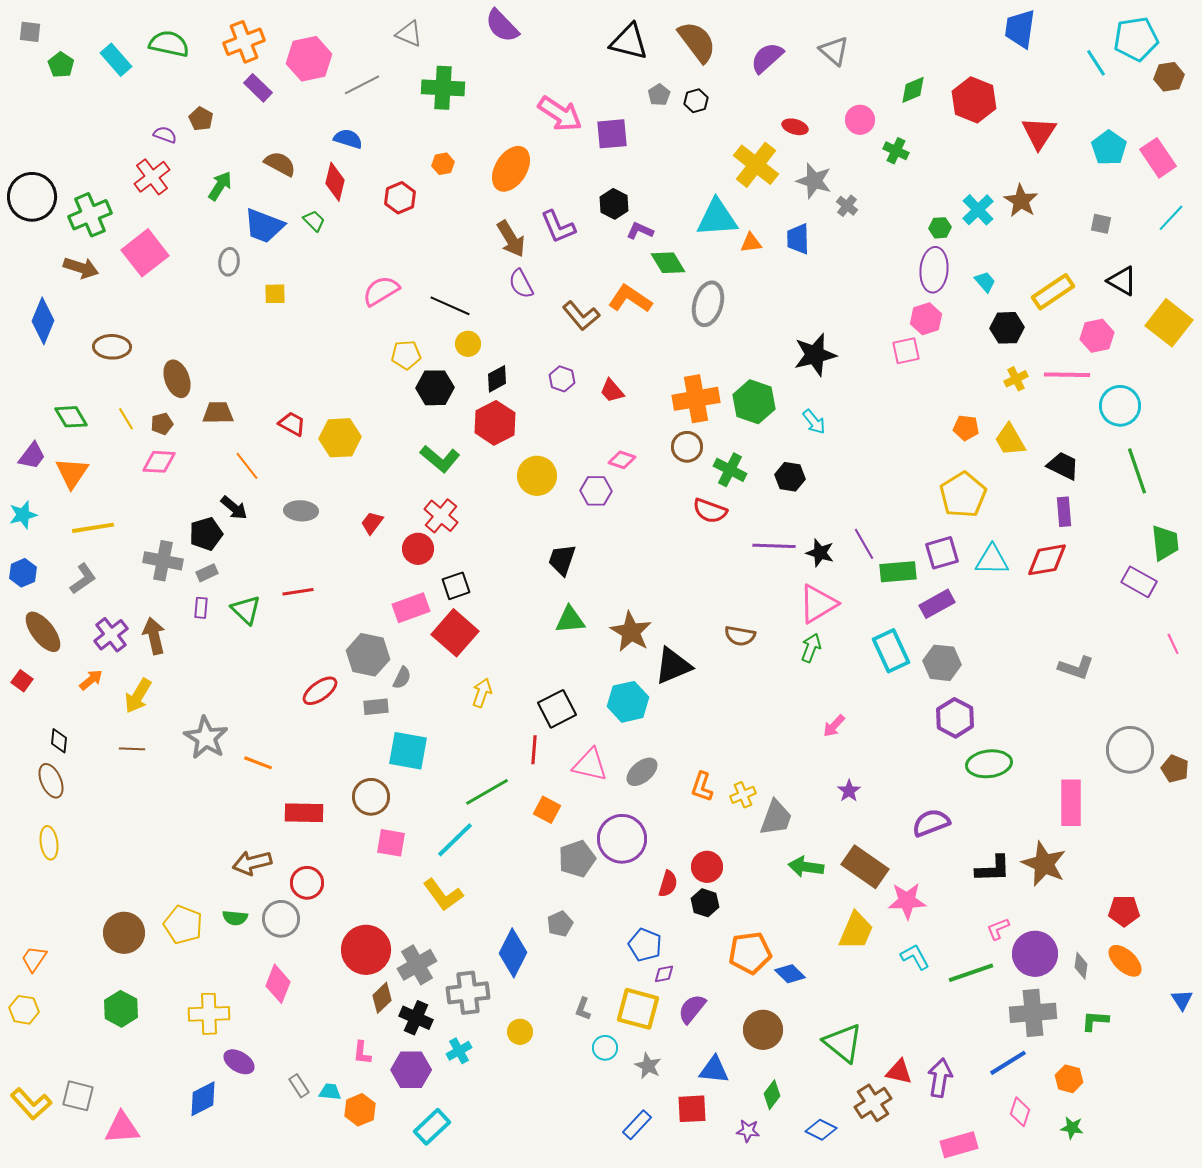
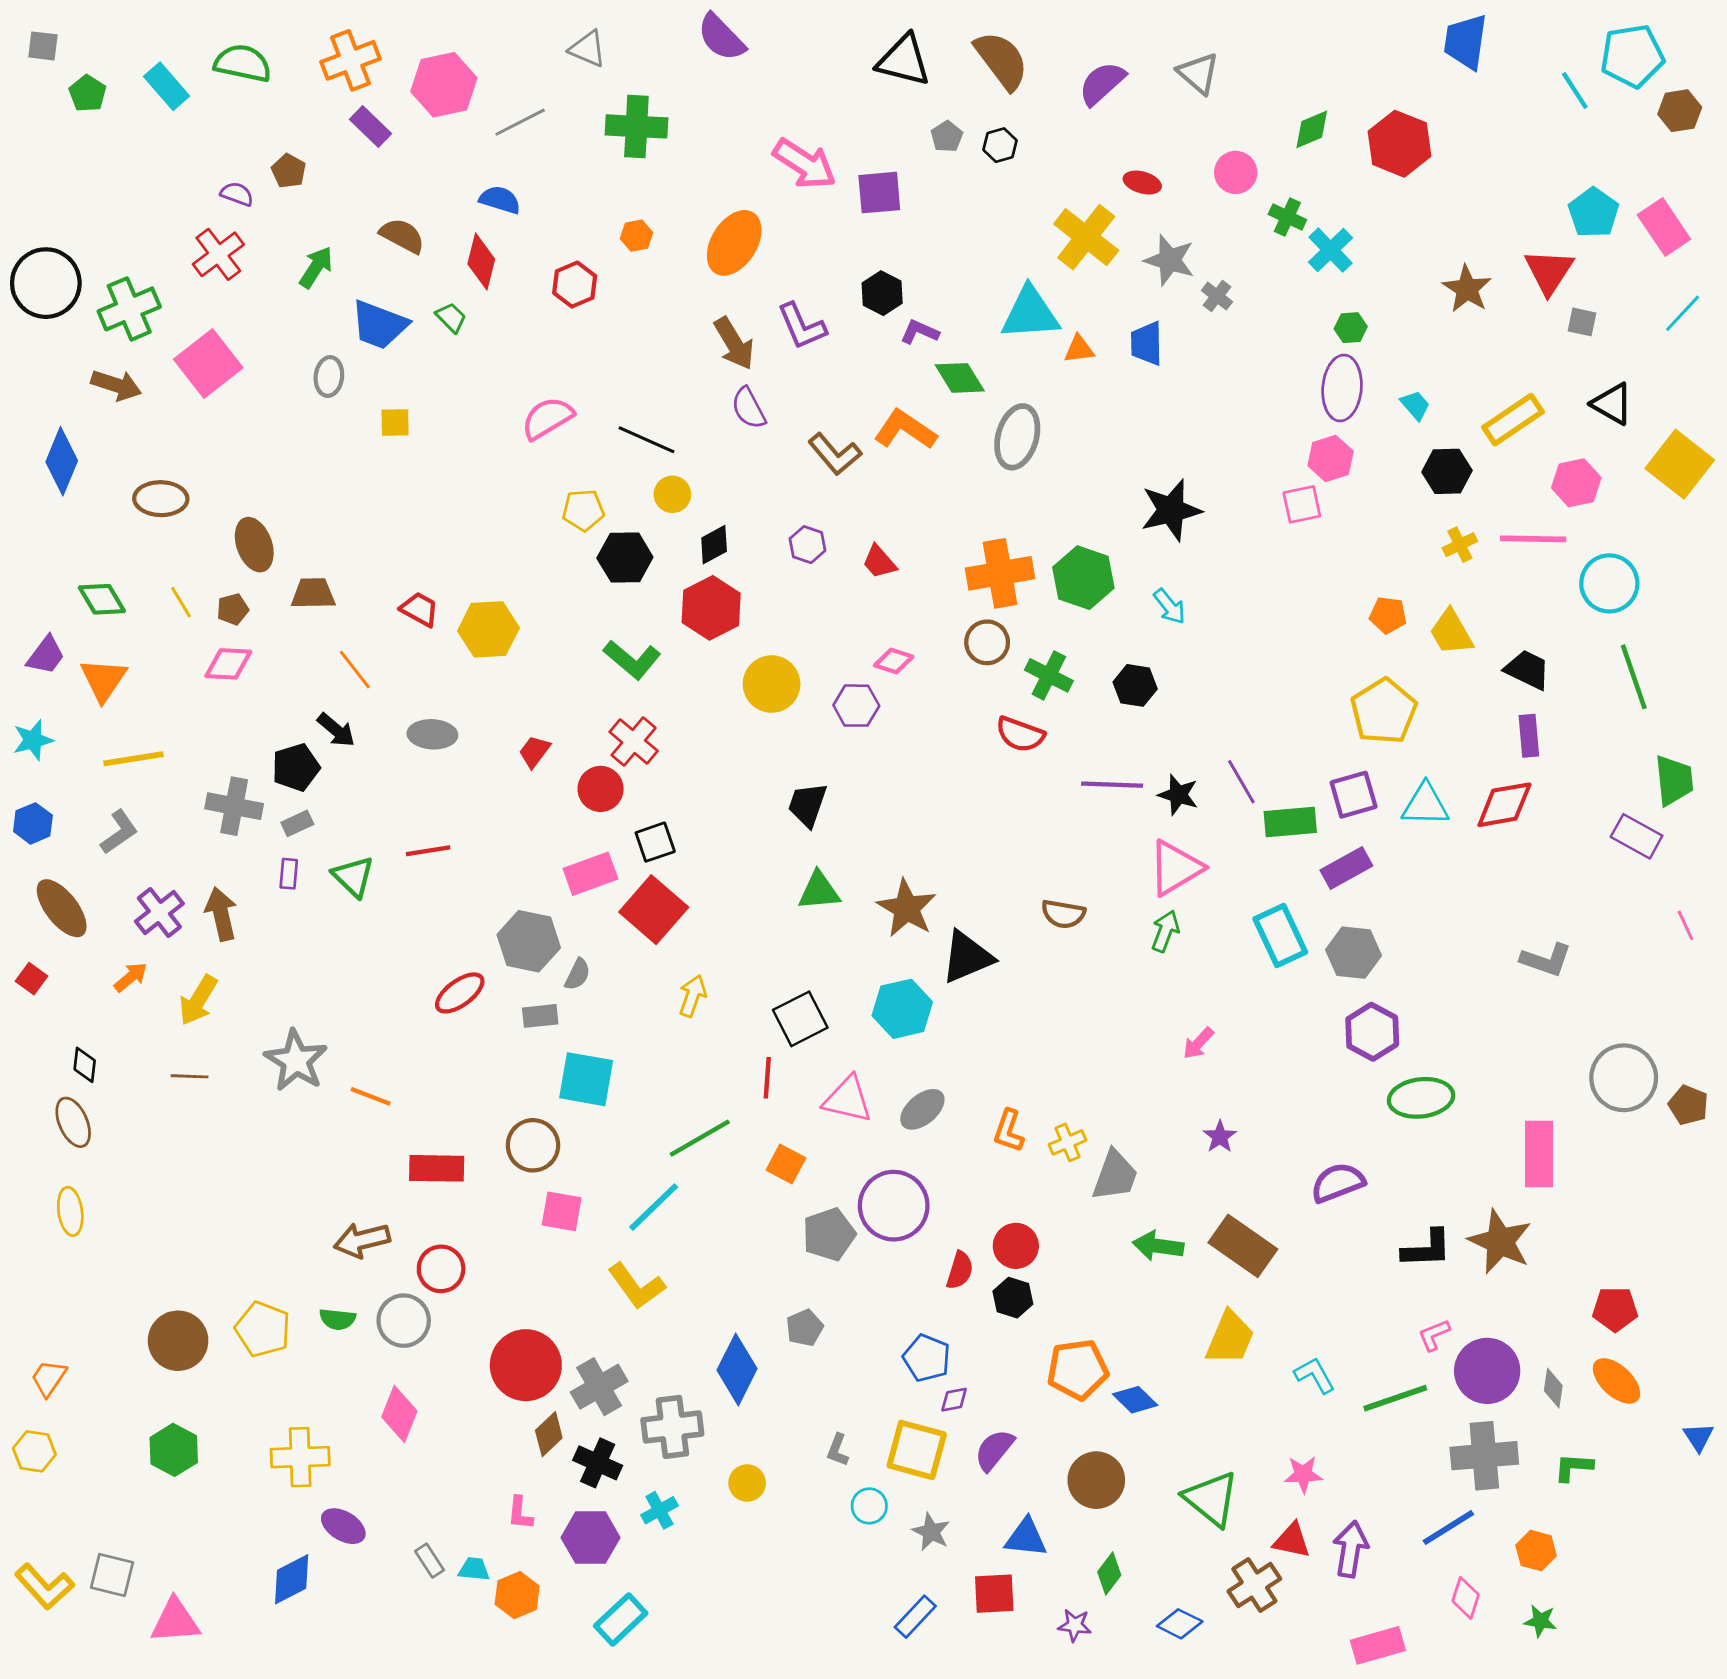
red triangle: (1039, 133) -> (1549, 272), moved
cyan cross: (978, 210) -> (1331, 250), moved
pink star: (907, 901) -> (1303, 1474), moved, size x0.7

